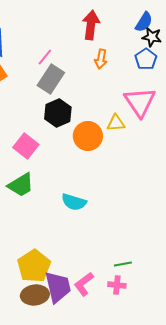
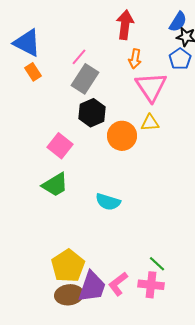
pink triangle: (140, 102) -> (151, 87), moved
green line: (123, 264) -> (157, 264), turned 54
pink cross: (117, 285) -> (151, 285), size x1.4
purple trapezoid: (58, 287) -> (92, 287), turned 32

